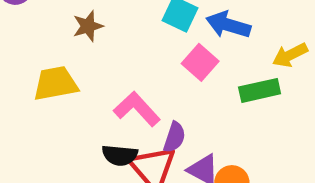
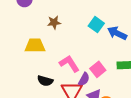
pink square: (200, 62) -> (98, 69), moved
black semicircle: (120, 155) -> (45, 81), moved

